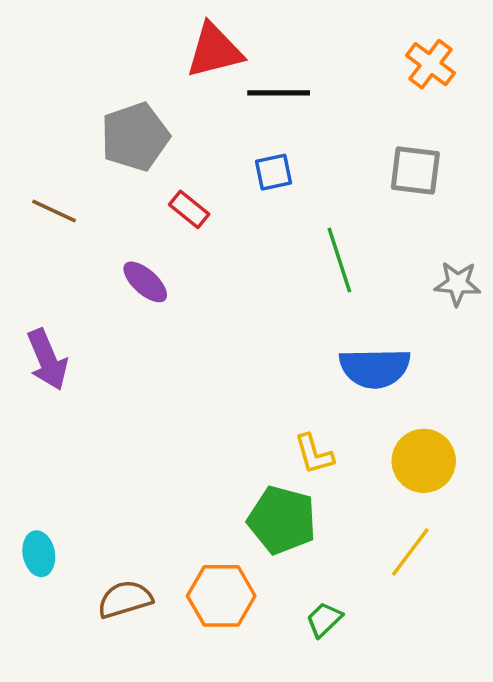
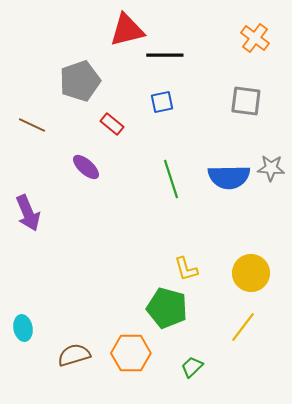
green line: (339, 260) -> (171, 179), moved
blue semicircle: (375, 368) -> (229, 177), moved

